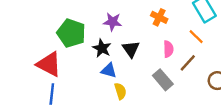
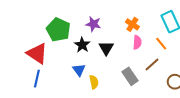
pink semicircle: (168, 49) -> (137, 42), moved
blue triangle: (109, 70) -> (79, 70), moved, turned 32

